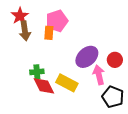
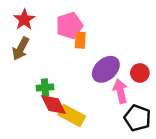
brown arrow: (25, 31) -> (21, 49), moved, turned 36
orange rectangle: (49, 33) -> (80, 40), moved
yellow rectangle: (67, 83) -> (72, 116), moved

